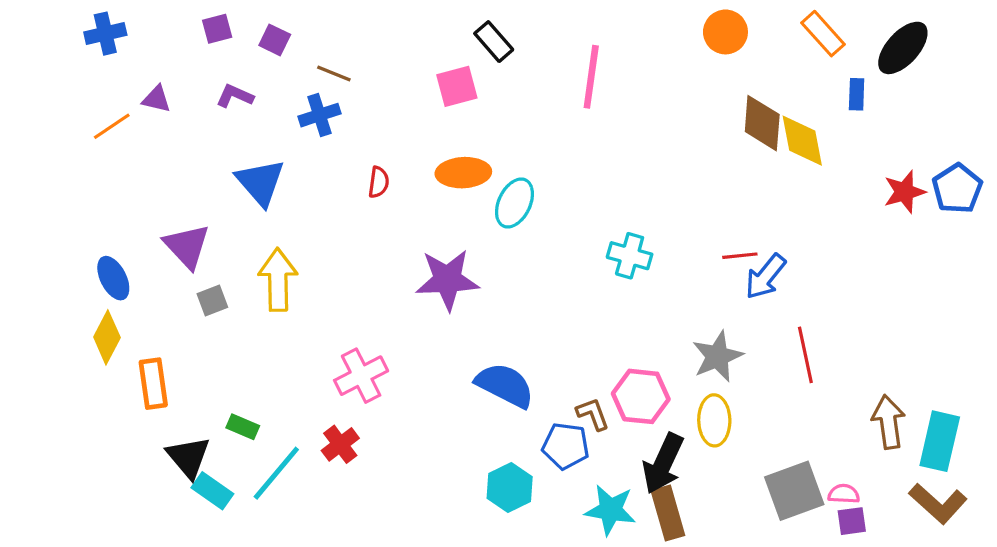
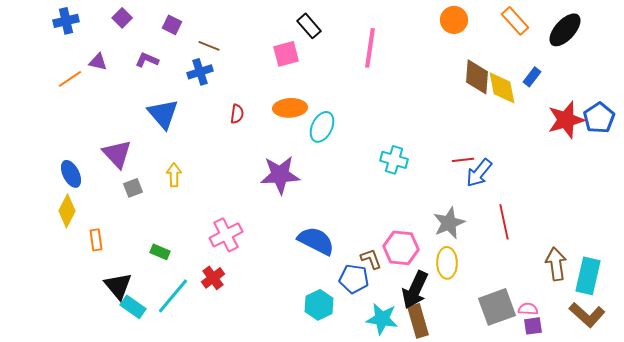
purple square: (217, 29) -> (122, 18), moved, turned -30
blue rectangle: (857, 94) -> (532, 77), moved, turned 36
red star: (904, 192) -> (566, 120), size x1.4
yellow arrow: (278, 280) -> (174, 175), size x0.6
orange rectangle: (153, 384) -> (96, 240), size x0.7
green rectangle: (243, 427) -> (160, 252), moved

